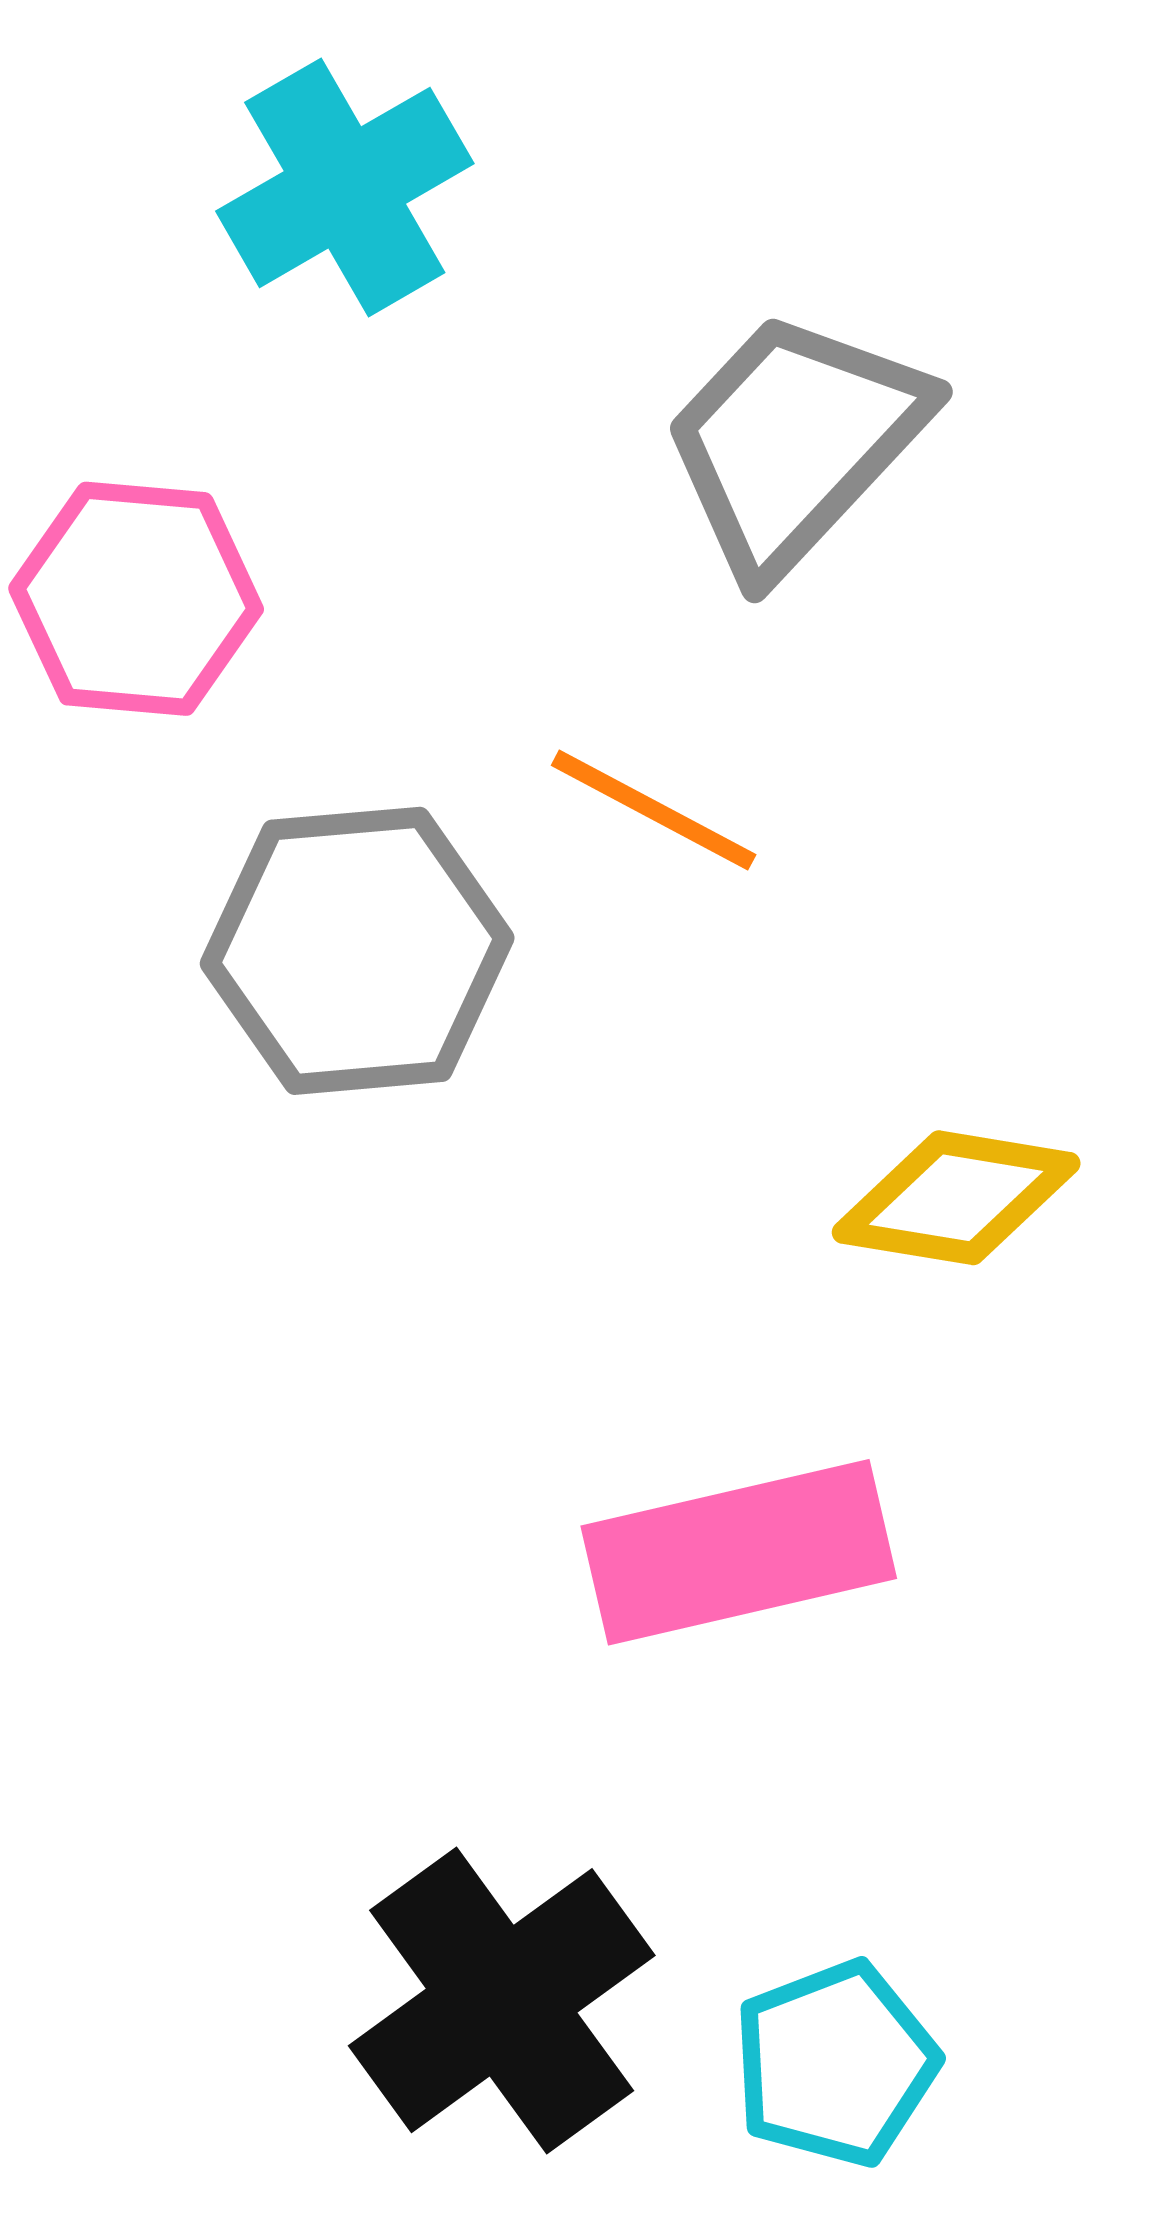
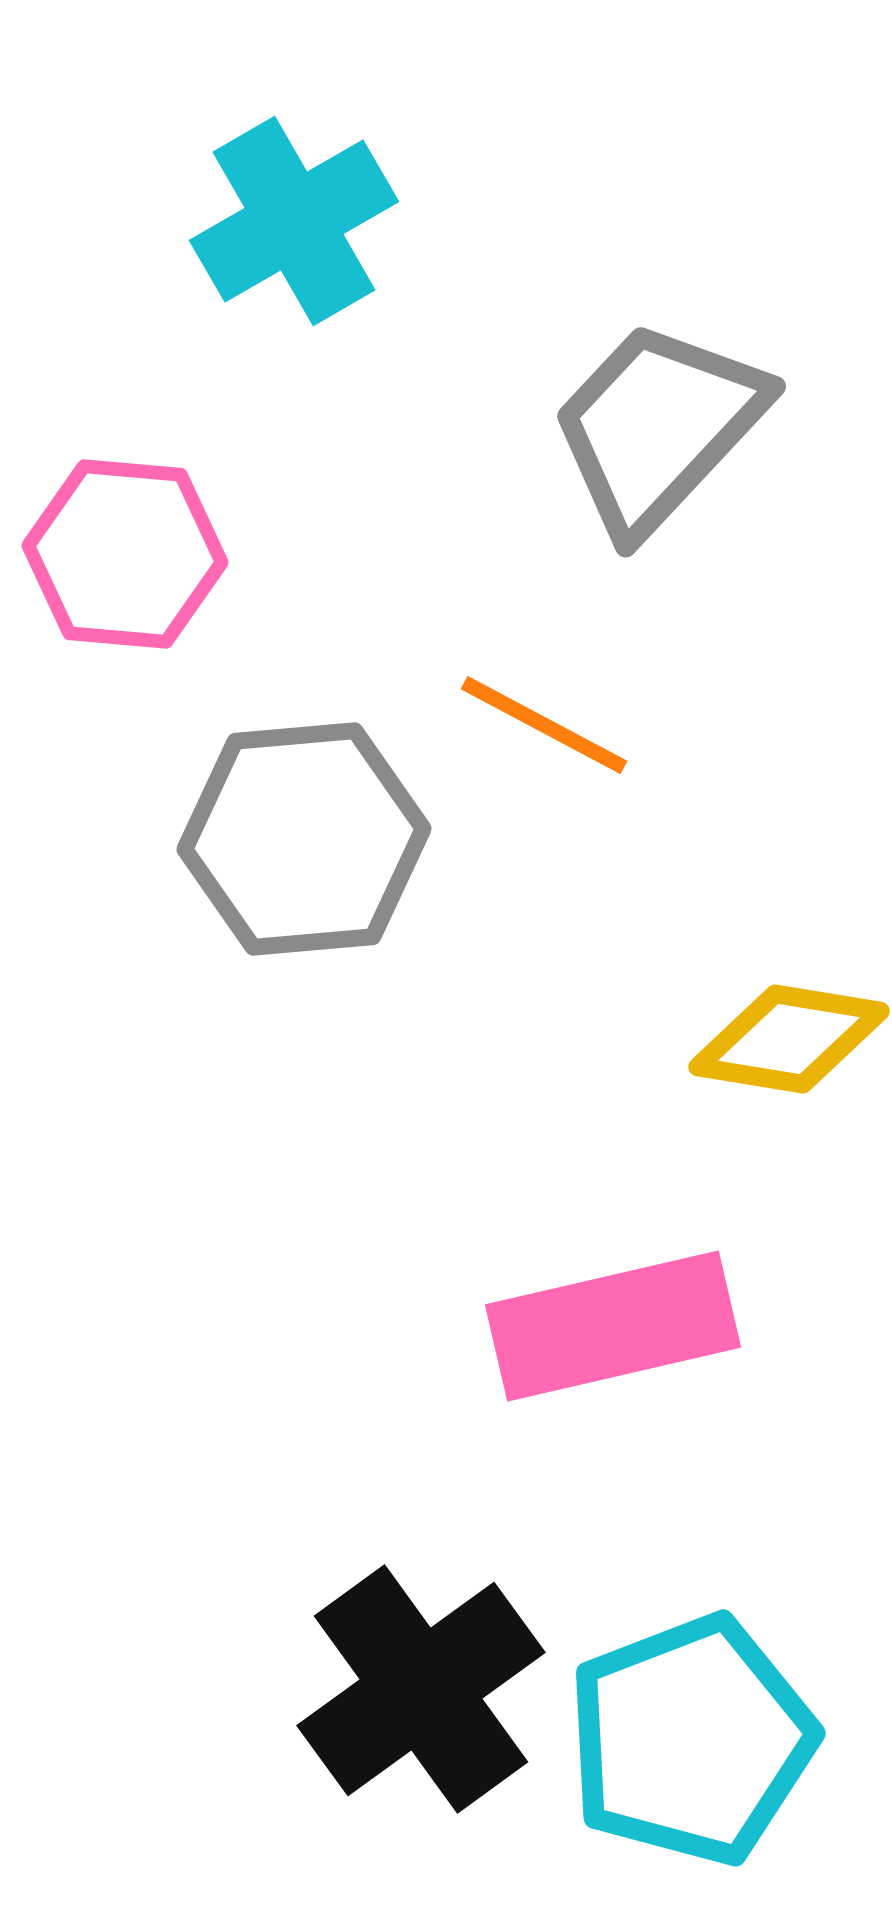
cyan pentagon: (835, 2064) -> (691, 1740), size x1.5

